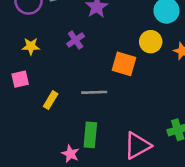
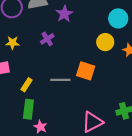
orange square: (124, 64) -> (86, 71), moved
green rectangle: (90, 135) -> (28, 109), moved

